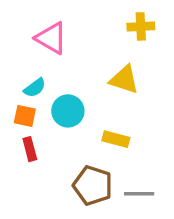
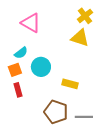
yellow cross: (141, 26) -> (85, 16), turned -35
yellow triangle: (124, 79) -> (80, 38), moved
orange square: (25, 116) -> (15, 70), turned -32

